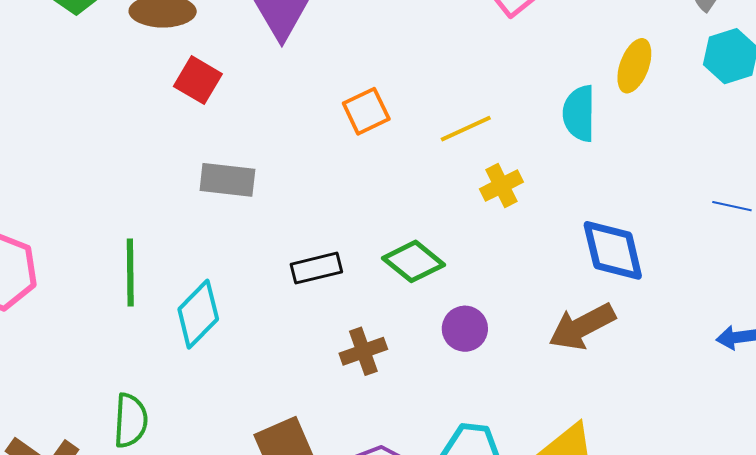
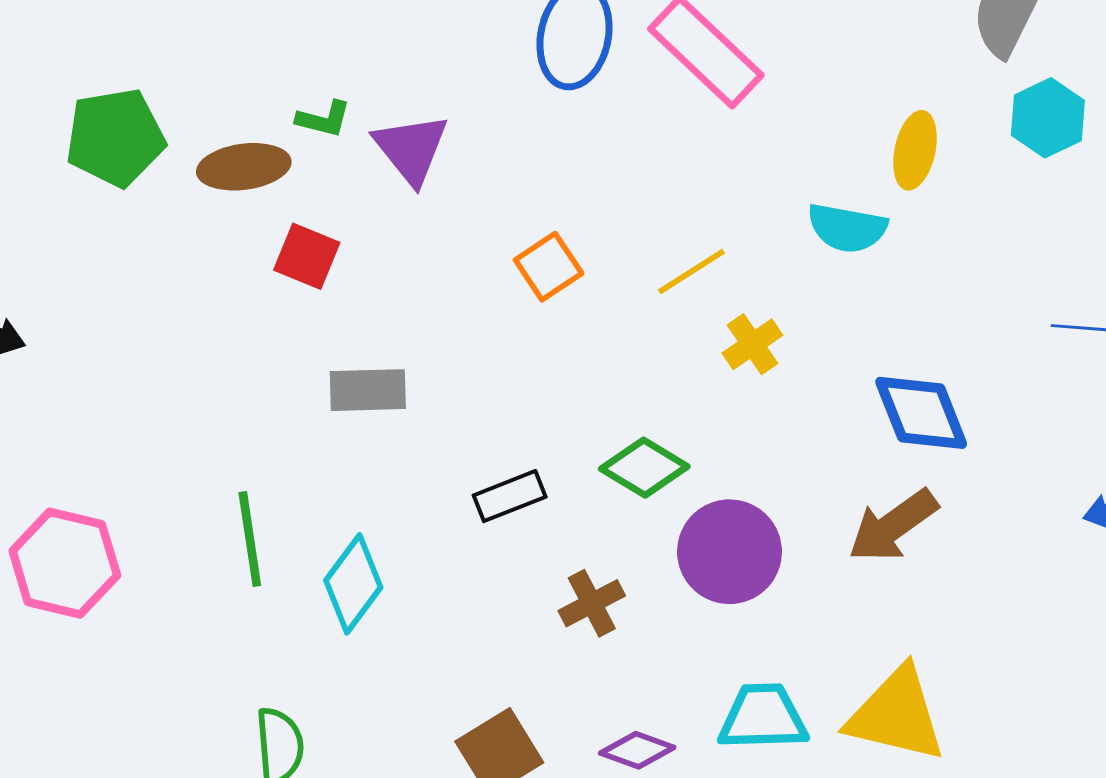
cyan semicircle: (579, 113) -> (847, 228), turned -72
purple circle: (465, 329) -> (729, 552), size x1.6

